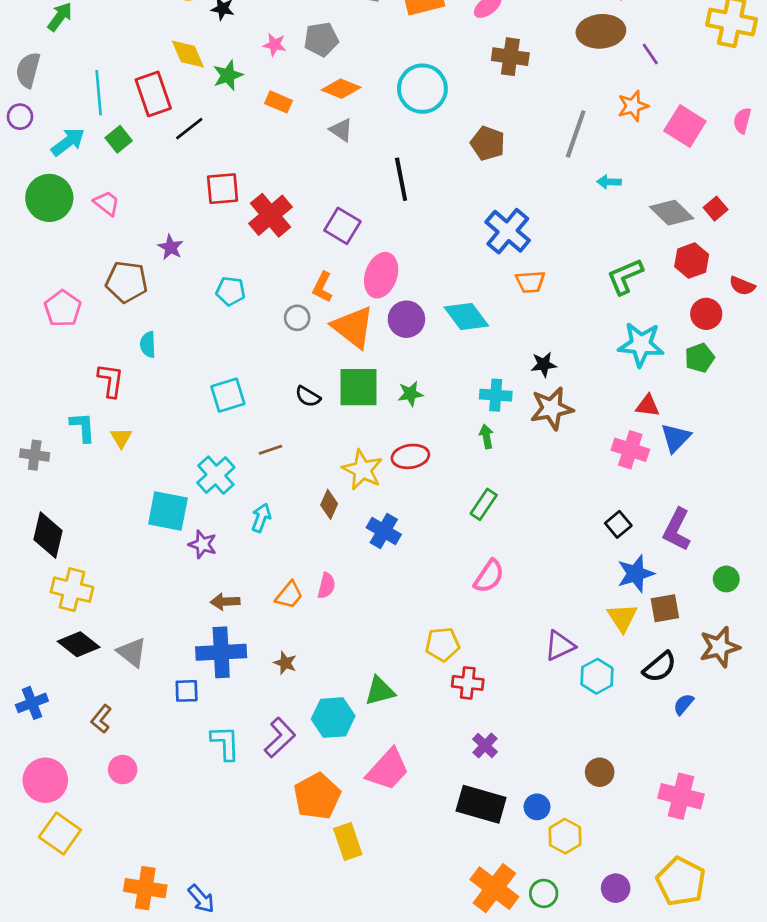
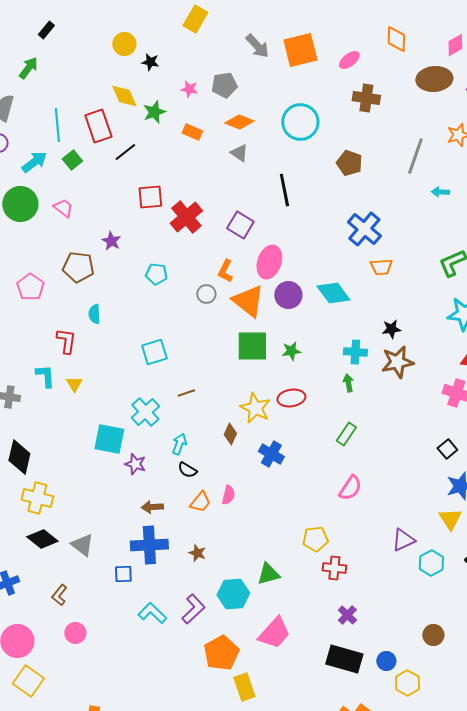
black semicircle: (308, 396) -> (187, 470), moved
cyan L-shape: (225, 743) -> (152, 613), turned -44

